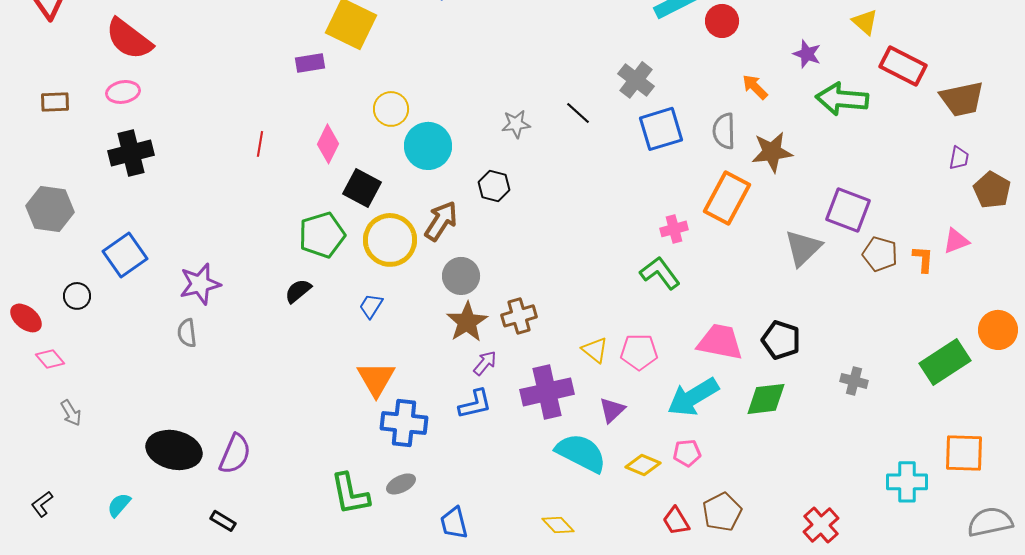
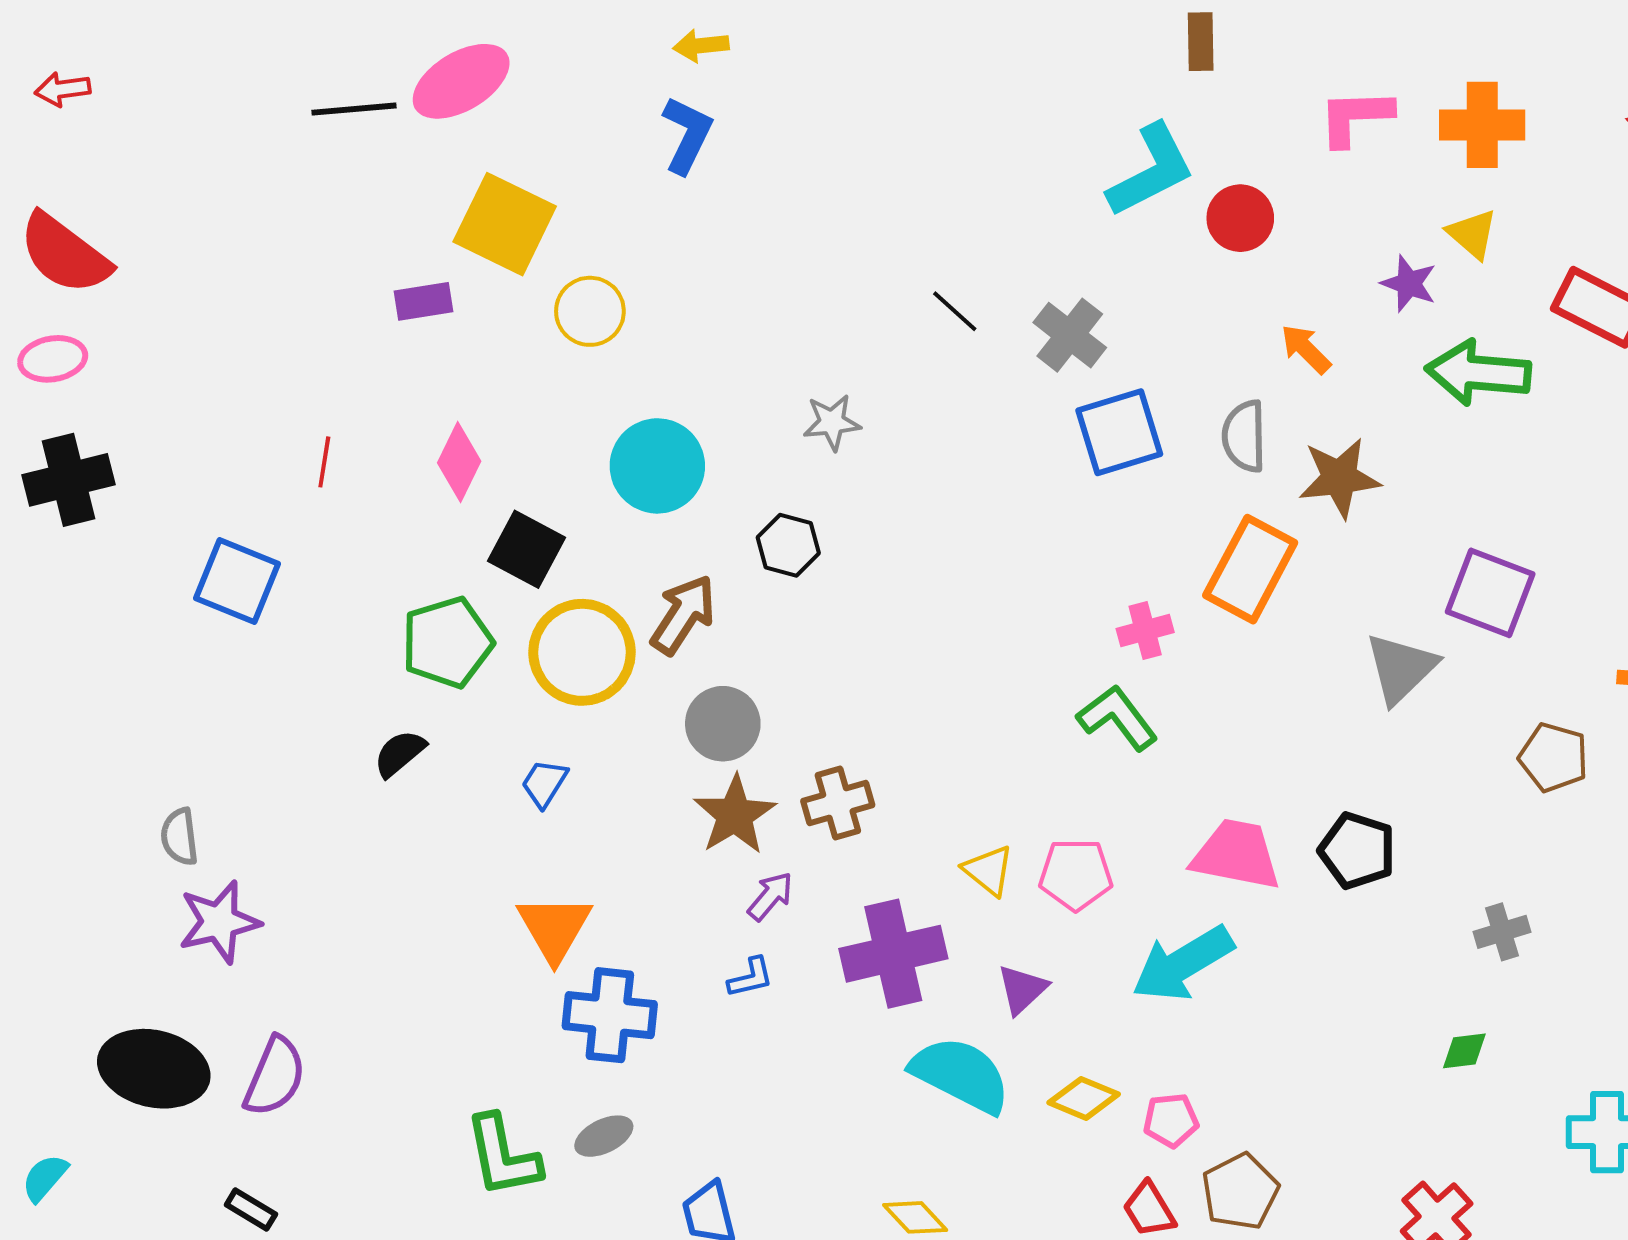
yellow triangle: (865, 22) -> (1472, 234), moved
yellow circle: (391, 109) -> (590, 311), moved
black line: (578, 113) -> (955, 311), moved
brown pentagon: (880, 254) -> (1554, 757), moved
blue square: (125, 255) -> (237, 581), moved, turned -33
purple star: (200, 284) -> (219, 922), moved
gray cross: (854, 381) -> (1502, 932), turned -32
green diamond: (766, 399) -> (1464, 1051), moved, size x0.6
blue L-shape: (475, 404) -> (751, 977), size x0.7
pink pentagon: (687, 453) -> (1171, 1120), moved

